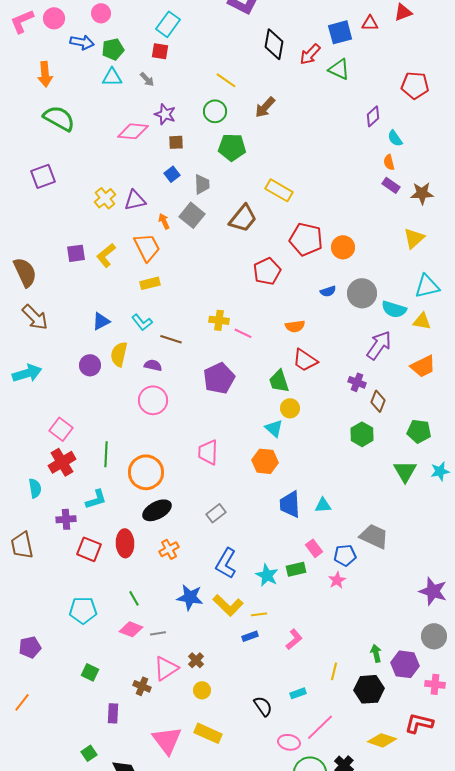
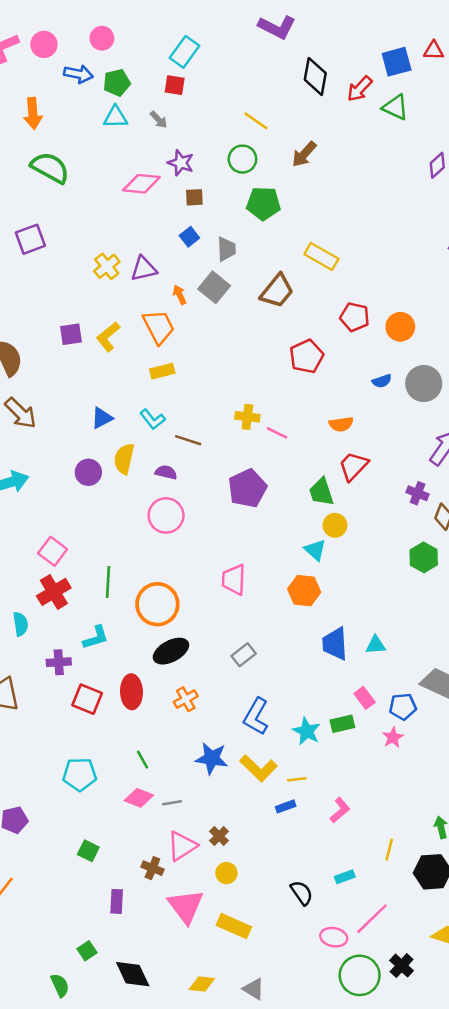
red pentagon: (306, 239) -> (355, 317), size x0.7
red trapezoid: (305, 360) -> (353, 466), turned 100
pink triangle: (167, 740) -> (186, 906), moved

